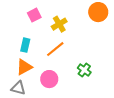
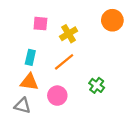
pink square: (34, 15) -> (40, 24), turned 32
orange triangle: (24, 67) -> (29, 82), turned 36

